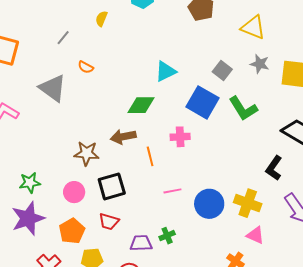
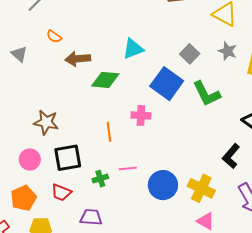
gray triangle: (53, 88) -> (19, 54), size x0.6
brown arrow: (123, 137) -> (78, 59), moved
green cross: (167, 236) -> (100, 179), moved

